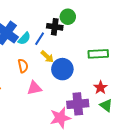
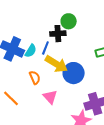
yellow arrow: (47, 57) -> (56, 64), size x1.6
pink triangle: (34, 88) -> (50, 97), turned -49

